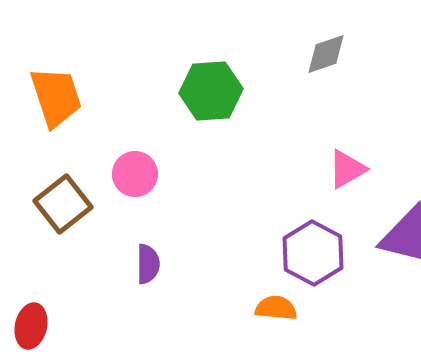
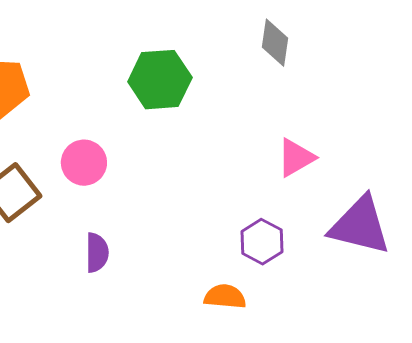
gray diamond: (326, 54) -> (275, 43), turned -63
purple hexagon: (313, 253) -> (262, 242), size x0.7

